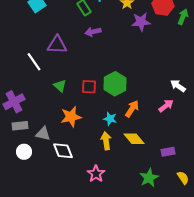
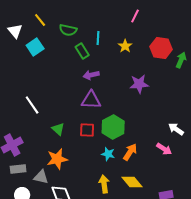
purple star: (141, 22) -> (139, 84), moved
purple triangle: (57, 45) -> (91, 100), moved
pink arrow: (166, 106) -> (164, 149), turned 70
orange star: (71, 117) -> (57, 159), moved
cyan star: (110, 119) -> (108, 154), moved

